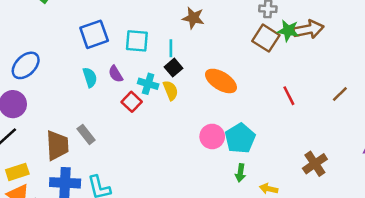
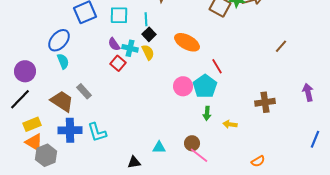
blue ellipse: (26, 65) -> (59, 40), moved
purple semicircle: (116, 74) -> (114, 44), moved
cyan semicircle: (90, 77) -> (63, 61), moved
red line: (289, 96) -> (217, 66), moved
brown trapezoid: (57, 145) -> (62, 101), turned -50
brown cross: (315, 164) -> (265, 102), turned 30

